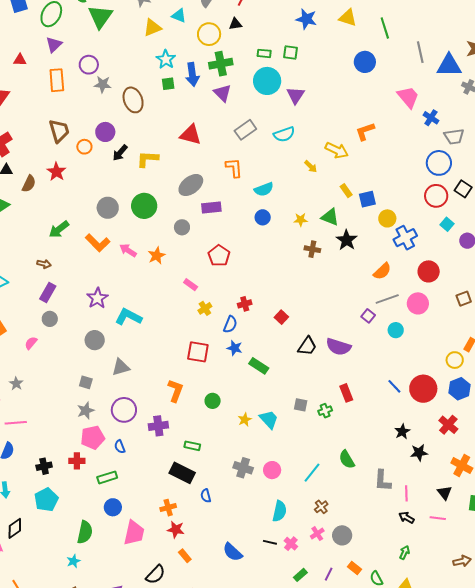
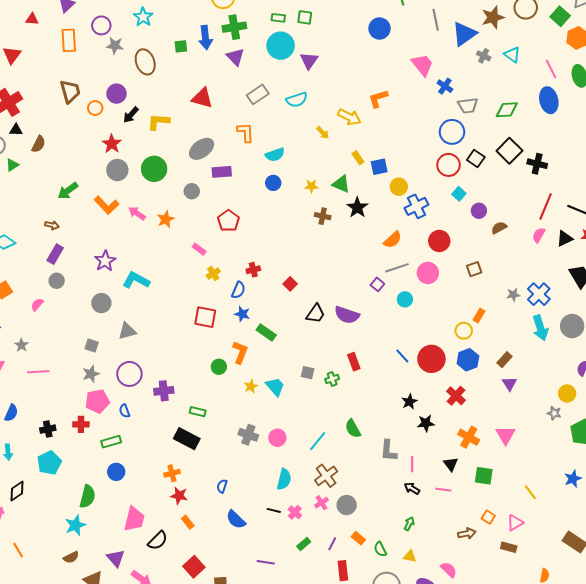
cyan star: (166, 59) -> (143, 17), moved
blue triangle: (449, 65) -> (464, 34), turned -36
red star: (56, 172) -> (112, 144), moved
orange L-shape: (175, 391) -> (240, 352), moved
pink line: (16, 423) -> (38, 372), moved
blue semicircle: (206, 496) -> (222, 486), moved, turned 32
brown cross: (321, 507) -> (326, 476), size x1.6
pink trapezoid: (134, 533) -> (134, 519), moved
cyan star: (73, 561) -> (75, 525), size x1.5

